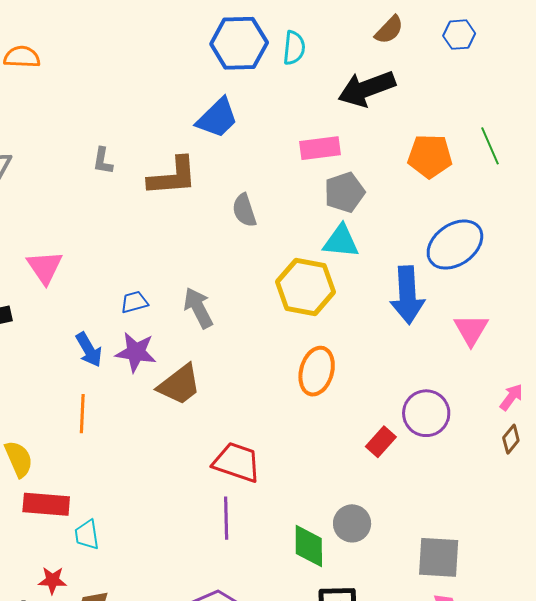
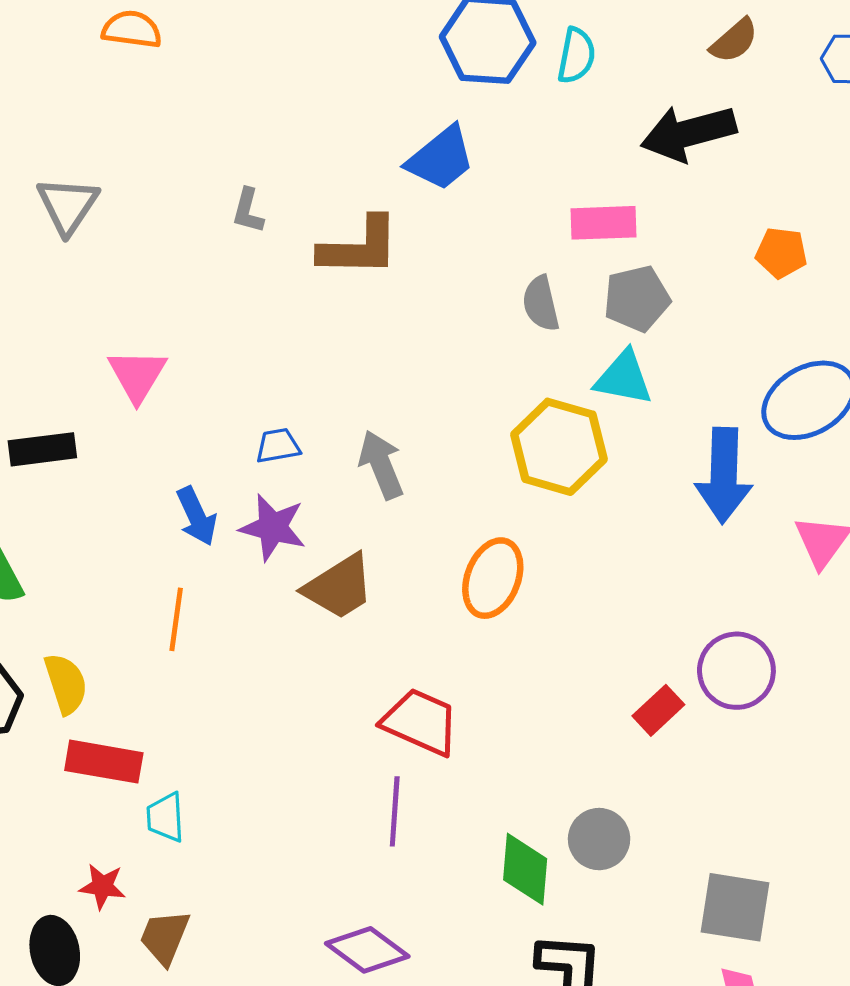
orange pentagon: (430, 156) -> (781, 253), size x0.7
gray semicircle: (244, 210) -> (541, 304), moved
orange ellipse: (317, 371) -> (493, 578), moved

